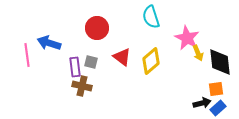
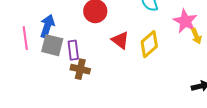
blue arrow: (49, 43) -> (47, 26), turned 90
gray square: (91, 62) -> (52, 45), moved, size x1.6

